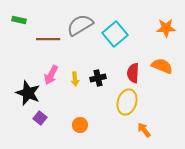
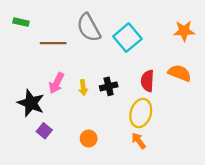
gray semicircle: (80, 25) -> (89, 28), turned -88
orange arrow: (144, 130) -> (139, 141), moved

